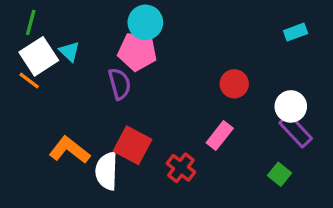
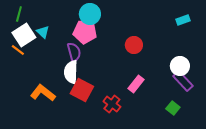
red circle: (234, 84) -> (134, 45), moved
white semicircle: (107, 171) -> (71, 72), moved

